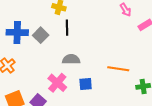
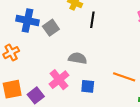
black line: (67, 28) -> (92, 20), moved

